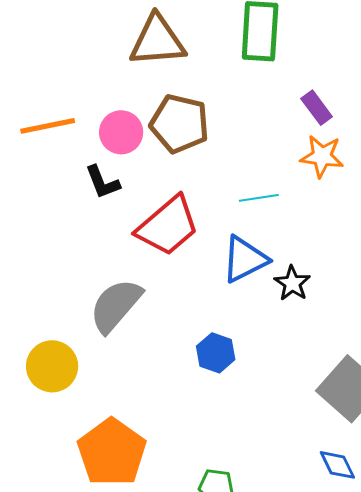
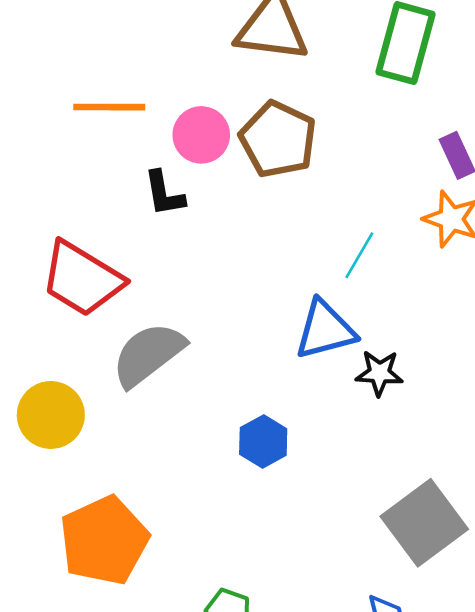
cyan line: (259, 198) -> (359, 255), turned -63
red trapezoid: (168, 226) -> (82, 279), moved, turned 60
black star: (292, 283) -> (379, 373), turned 30

